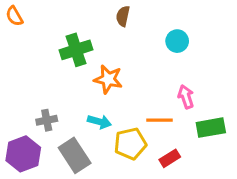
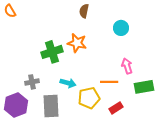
green cross: (76, 50) -> (52, 52), moved
orange star: (108, 79) -> (77, 43), moved
gray rectangle: (75, 155) -> (51, 106), turned 30

